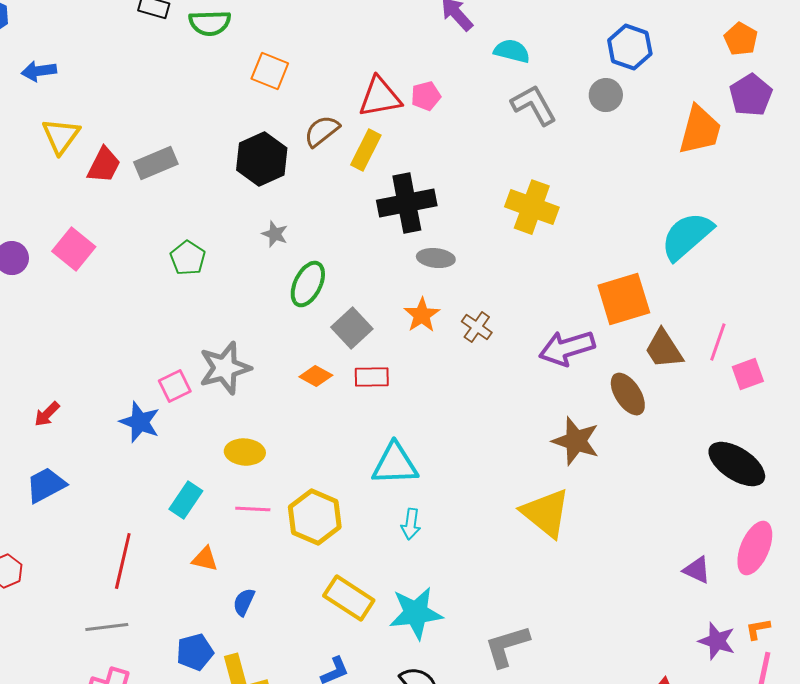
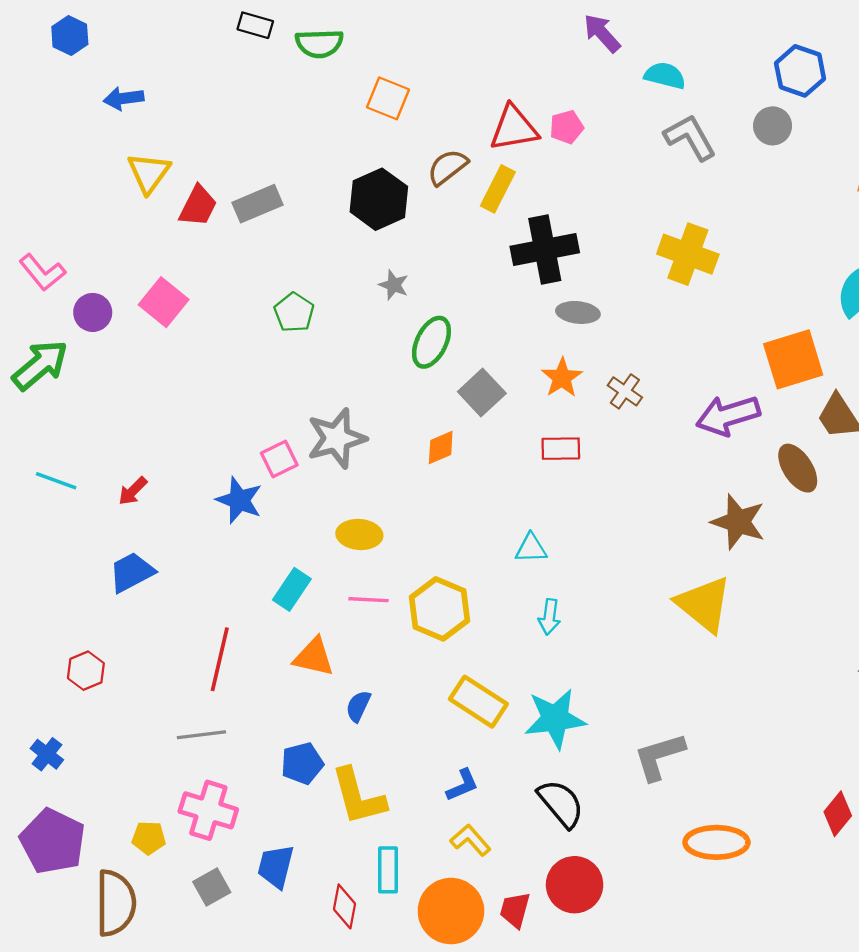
orange diamond: (316, 376) -> (441, 448), turned -52
red rectangle: (372, 377) -> (561, 449), moved
cyan triangle: (395, 464) -> (531, 548), size x0.6
orange triangle: (205, 559) -> (314, 657), size x1.4

